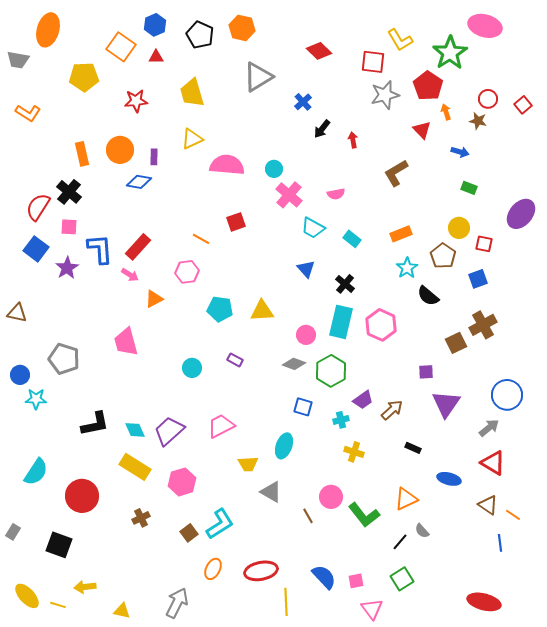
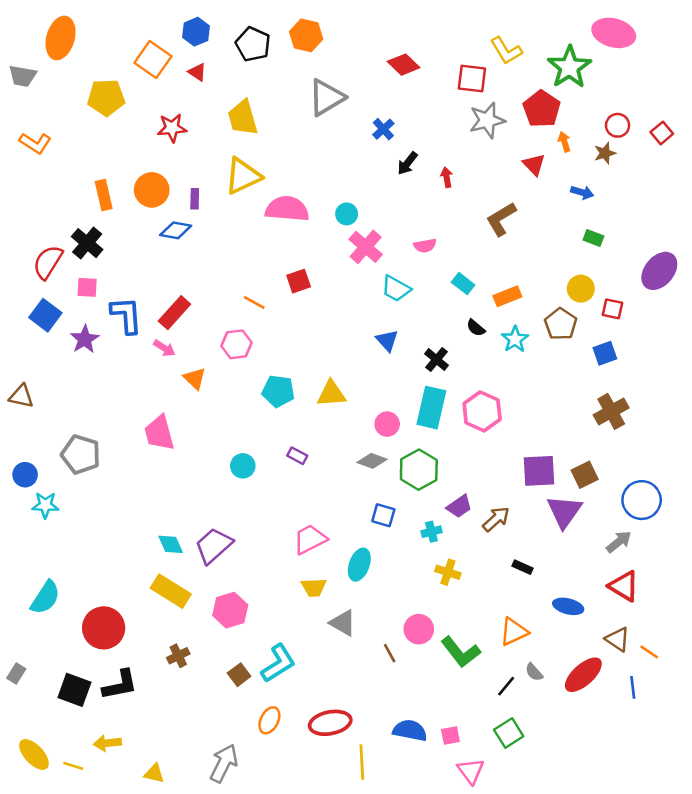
red triangle: (156, 57) -> (197, 72), turned 35
brown star: (478, 121) -> (605, 153), turned -30
yellow triangle: (192, 139) -> (243, 176), size x1.4
cyan rectangle: (352, 239) -> (463, 284), moved
black semicircle: (428, 296) -> (476, 328), moved, size x0.7
orange triangle: (154, 299) -> (195, 379), turned -48
brown square: (456, 343) -> (585, 475), moved
purple square: (426, 372) -> (539, 471), size x1.8
black L-shape: (95, 424) -> (120, 685), moved
pink trapezoid: (221, 426) -> (310, 539), moved
blue semicircle: (324, 577) -> (410, 730), turned -36
red ellipse: (484, 602) -> (583, 675), moved, turned -56

